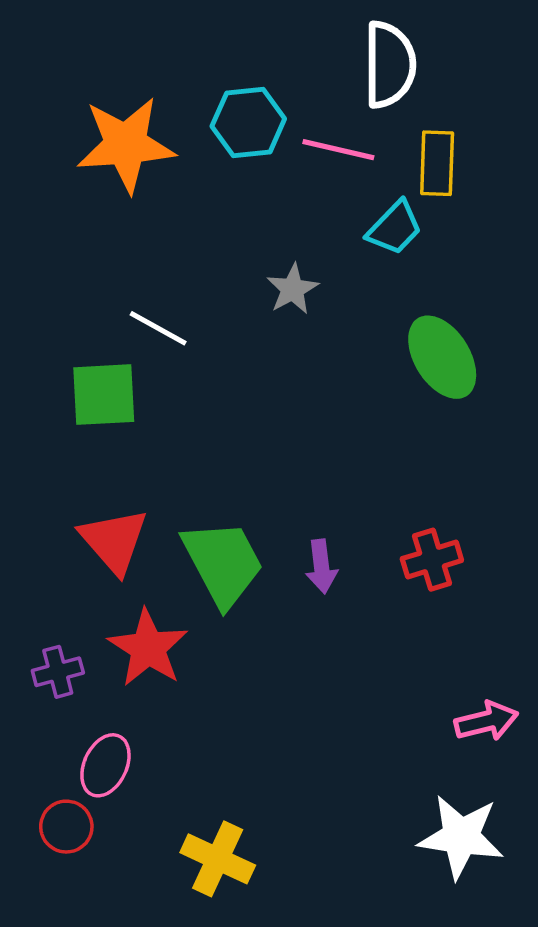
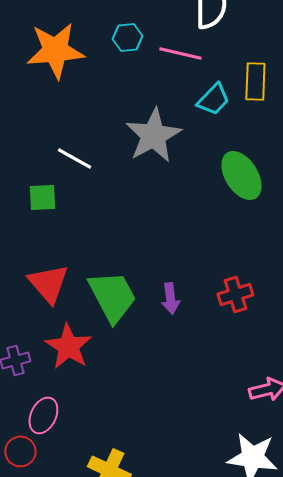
cyan hexagon: (248, 122) -> (127, 37), size x0.7
yellow rectangle: (437, 163) -> (255, 81), moved
gray star: (293, 289) -> (153, 135), size x1.8
green square: (104, 395) -> (42, 197), size x0.7

